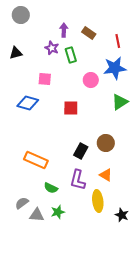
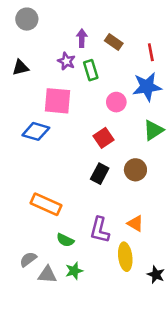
pink square: (45, 79) -> (58, 101), size x1.6
red square: (71, 108) -> (104, 138), moved, turned -35
brown circle: (106, 143) -> (135, 170), moved
black rectangle: (81, 151) -> (100, 174), moved

